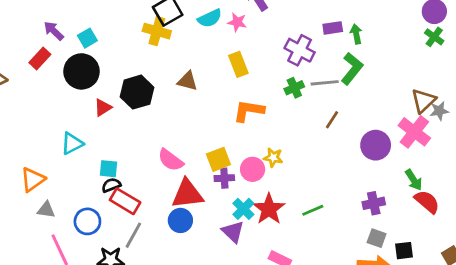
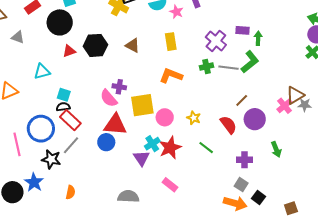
brown line: (332, 120) -> (242, 100), moved
pink cross: (414, 132) -> (284, 106), moved, size x0.7
yellow star: (273, 157) -> (194, 118), moved
yellow square: (218, 159) -> (142, 105), size x1.4
purple cross: (224, 178) -> (119, 87), moved
red semicircle: (427, 202) -> (228, 125), moved
gray triangle: (46, 210) -> (18, 37), moved
green line: (313, 210) -> (206, 148), moved, turned 49
blue circle: (87, 221) -> (41, 129), size x1.4
black square: (404, 251) -> (258, 197), turned 32

